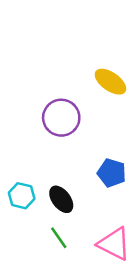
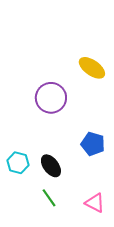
pink triangle: (114, 244) -> (95, 203), size x0.7

